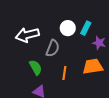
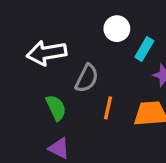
white circle: (68, 28) -> (117, 29), moved
orange line: (64, 73) -> (108, 108), moved

